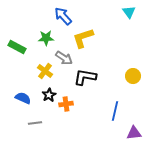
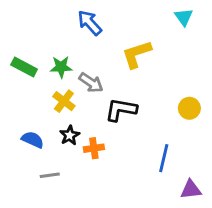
green star: (46, 38) -> (61, 67), moved
yellow L-shape: (83, 38) -> (137, 54), moved

